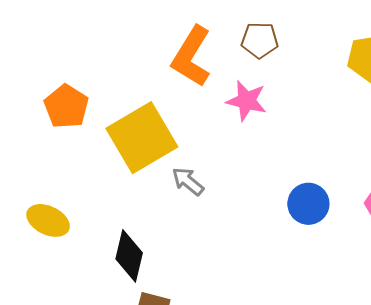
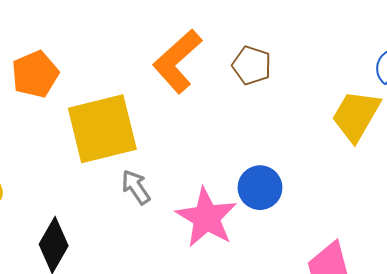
pink star: (247, 101) -> (206, 218), moved, size x1.4
blue circle: (308, 204) -> (260, 188), moved

